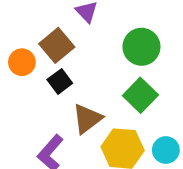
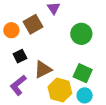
black square: (60, 81) -> (20, 56), moved
green square: (140, 95) -> (83, 73), moved, turned -30

